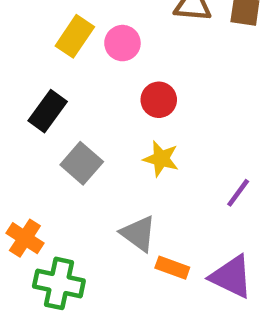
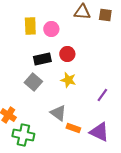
yellow rectangle: (75, 36) -> (30, 26), turned -36
black rectangle: (48, 111) -> (42, 59), moved, turned 42

